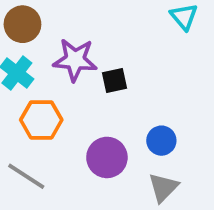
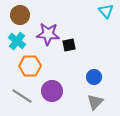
purple circle: (107, 157) -> (52, 91), moved

